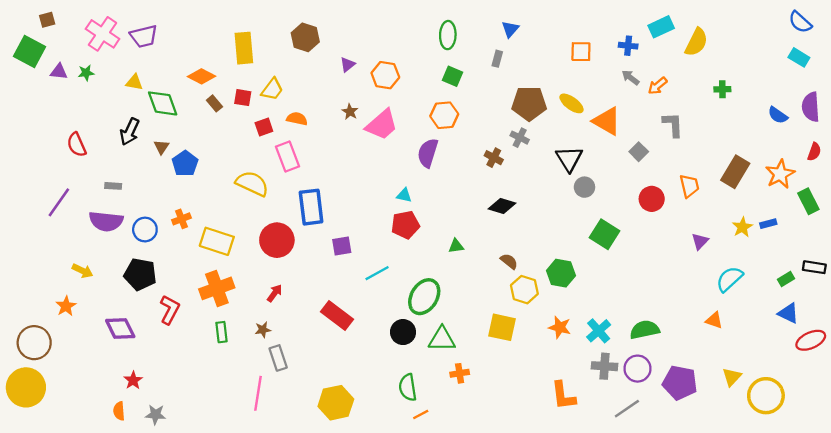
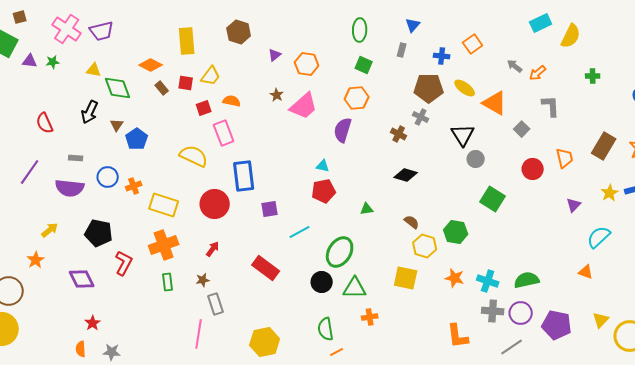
blue cross: (628, 46) -> (442, 56), moved
orange square: (581, 52) -> (473, 44), turned -36
blue circle: (145, 230) -> (108, 177), moved
yellow arrow: (82, 271) -> (50, 230), turned -66
cyan cross: (599, 331) -> (488, 281), turned -30

